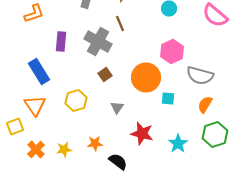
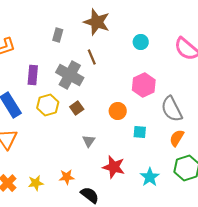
gray semicircle: (200, 76) -> (172, 109), turned 48
orange circle: (146, 78) -> (118, 111), size x0.6
yellow hexagon: (76, 100) -> (48, 105), moved

